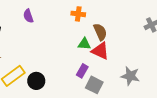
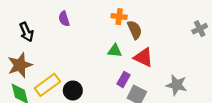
brown semicircle: (100, 32) -> (135, 30), moved
green triangle: (84, 44) -> (115, 51), moved

